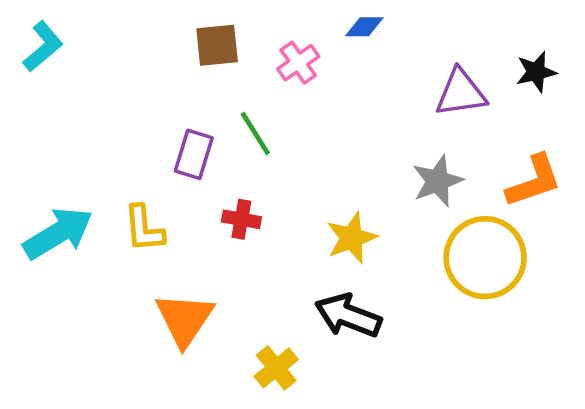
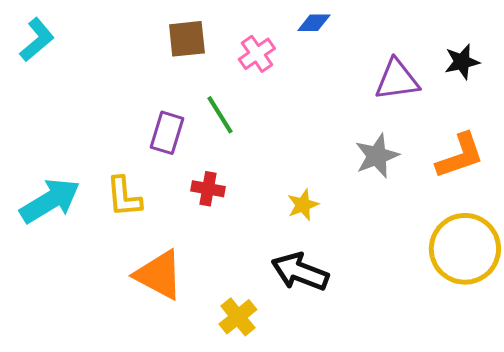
yellow star: (352, 238) -> (303, 205), size x0.7
yellow circle: (485, 258) -> (465, 249), moved
orange triangle: (185, 319) -> (159, 275), turned -36

